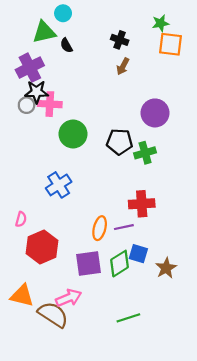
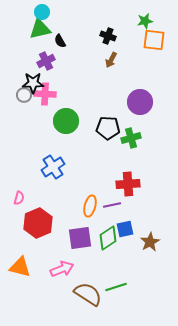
cyan circle: (63, 13) -> (42, 12), moved
purple cross: (30, 68) -> (46, 61), moved, size x0.7
blue square: (138, 254) -> (125, 229), turned -30
brown semicircle: (53, 315) -> (88, 294), moved

